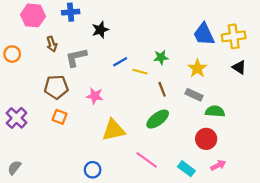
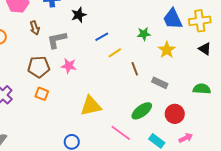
green star: (161, 57) -> (144, 34), moved
blue line: (120, 62) -> (102, 37), moved
yellow line: (140, 72) -> (115, 53), turned -48
gray rectangle: (194, 95) -> (160, 83), moved
pink star: (95, 96) -> (69, 66), moved
green semicircle: (215, 111) -> (202, 89), moved
green ellipse: (158, 119) -> (142, 111), moved

